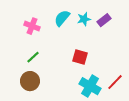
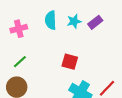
cyan semicircle: (62, 18) -> (51, 20), turned -42
pink cross: (32, 26) -> (19, 29), turned -35

